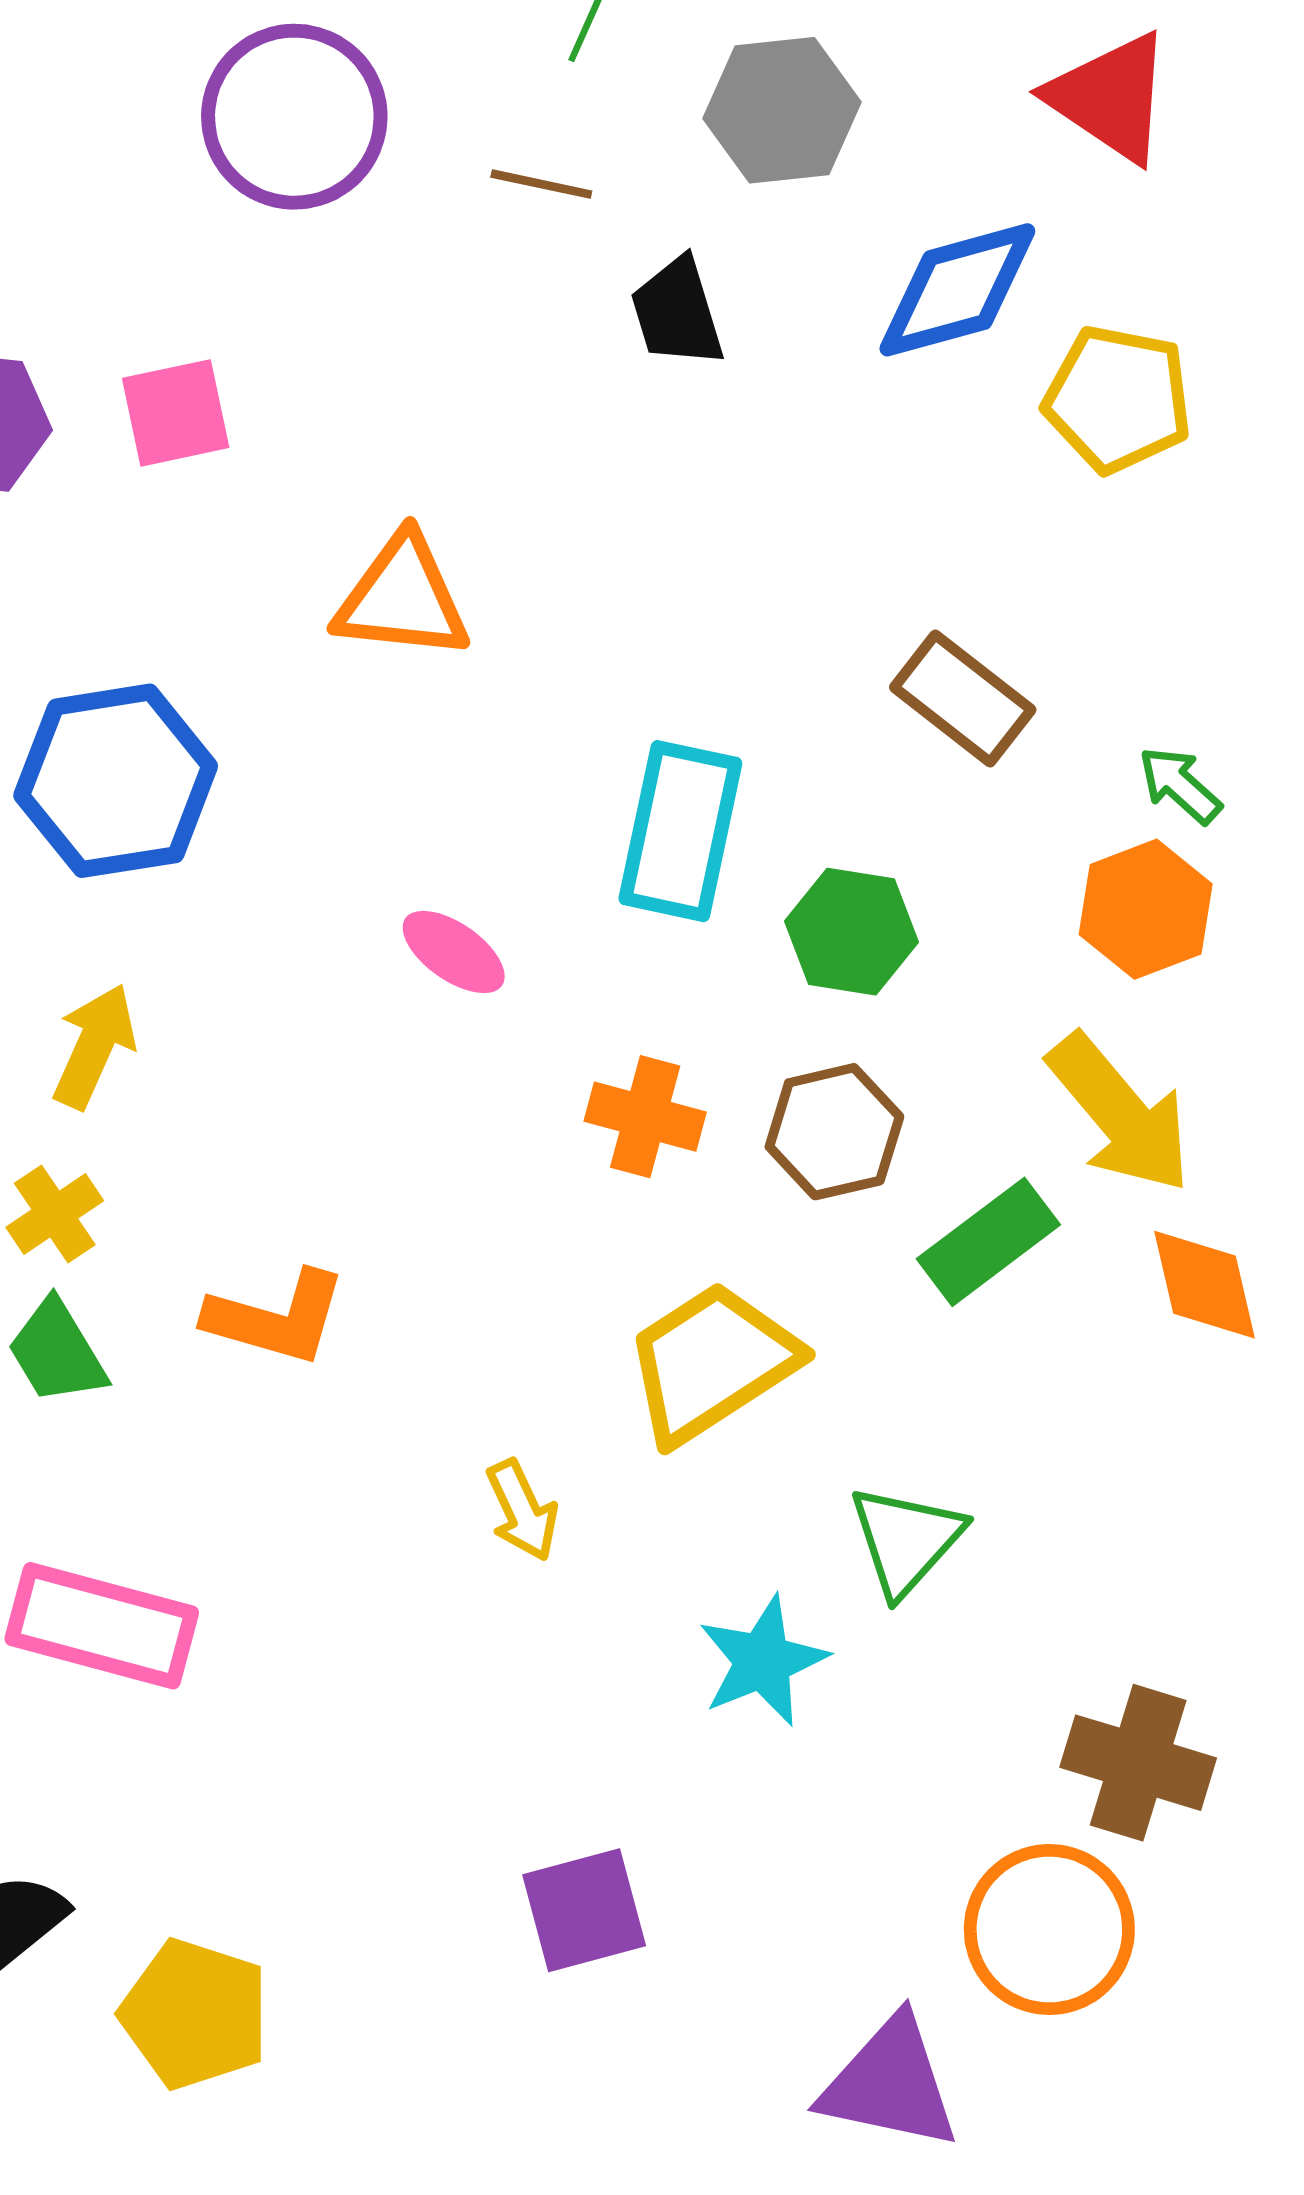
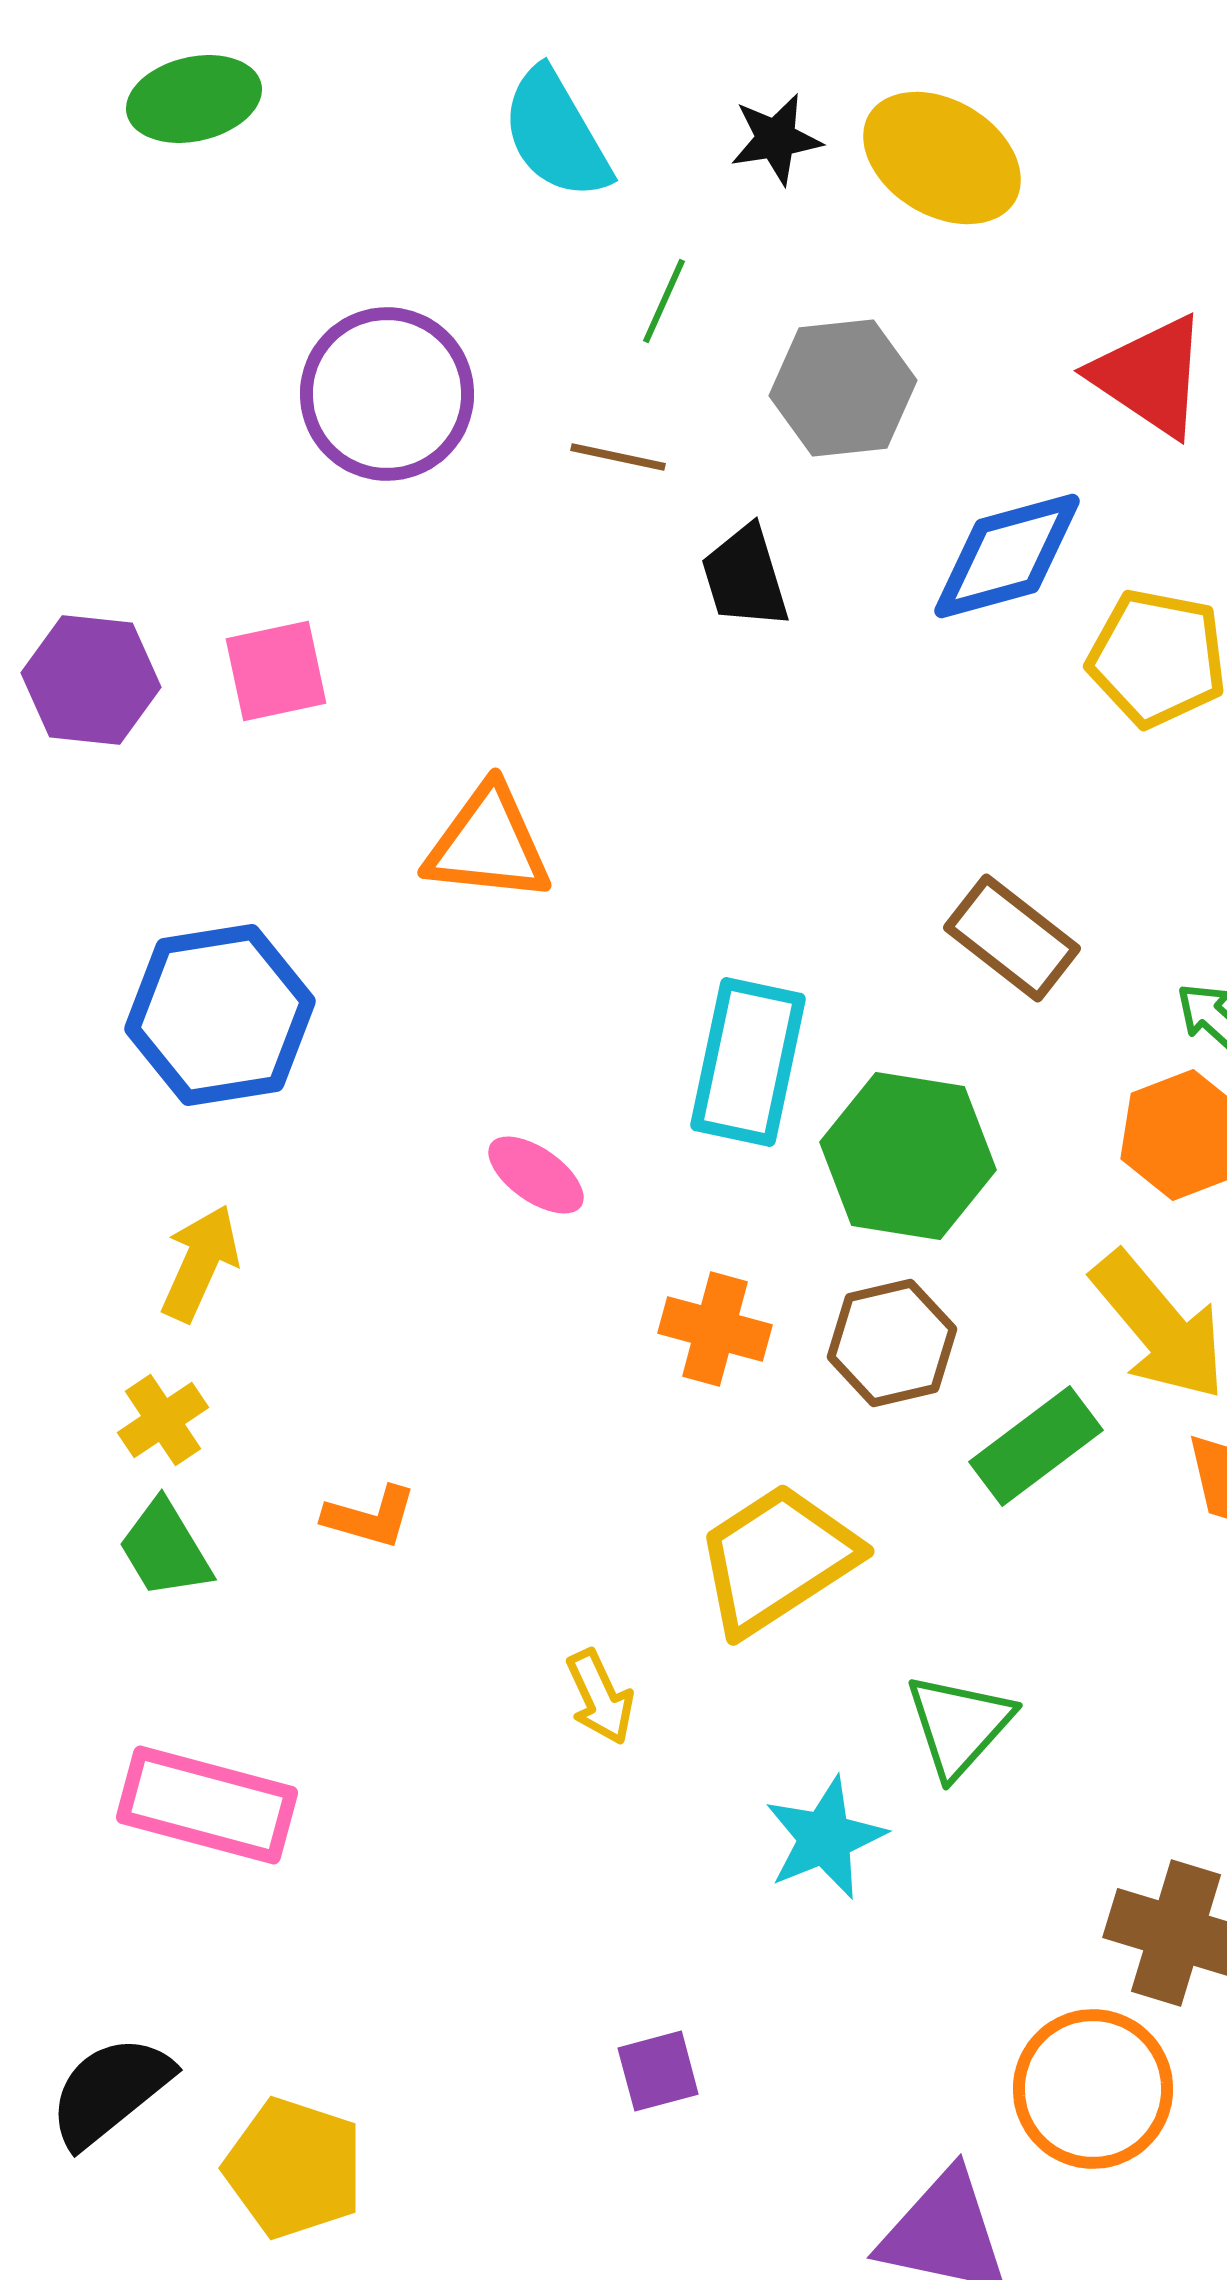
green hexagon: (852, 932) -> (908, 1156), size x1.4
orange L-shape: (276, 1318) -> (370, 1517), size x0.7
purple square: (584, 1910) -> (658, 2071), size x0.7

